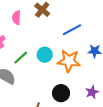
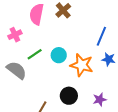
pink semicircle: (16, 18) -> (37, 14), size x1.5
blue line: (72, 30) -> (101, 36), moved, turned -48

